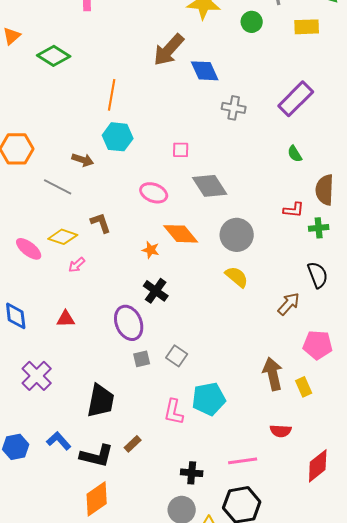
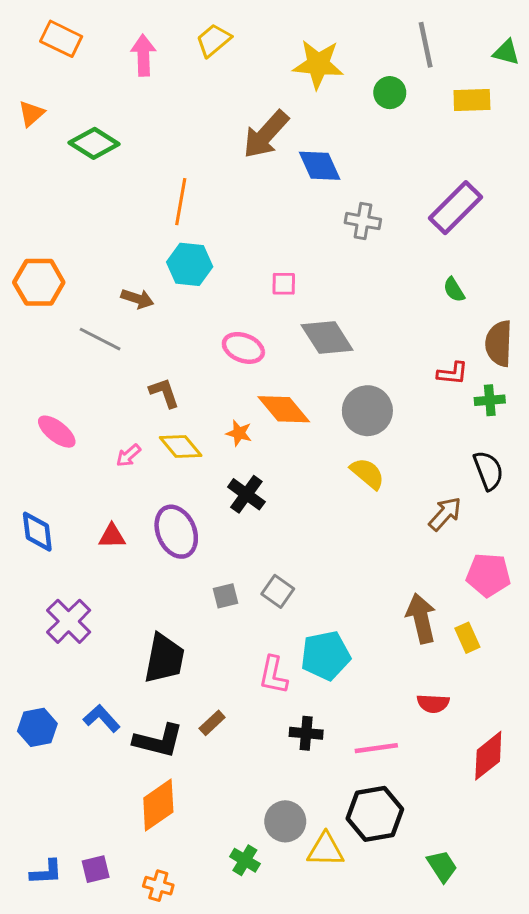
yellow diamond: (63, 237) -> (181, 447), moved, turned 32
purple ellipse: (129, 323) -> (176, 532), moved
black cross: (192, 473) -> (306, 733), moved

